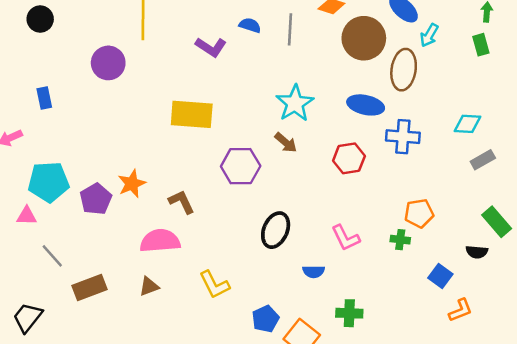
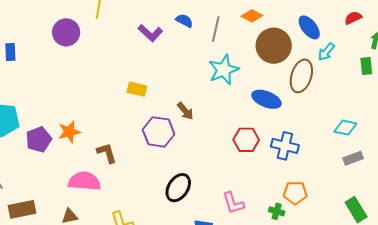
cyan star: (295, 103) -> (224, 70), moved
yellow rectangle: (192, 114) -> (137, 89), moved, size x0.6
blue cross: (403, 137) -> (285, 146), moved
brown arrow: (286, 143) -> (185, 111), moved

